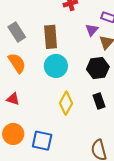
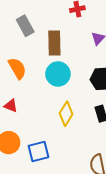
gray rectangle: (17, 32) -> (25, 26), moved
blue square: (42, 141) -> (39, 152), turned -30

